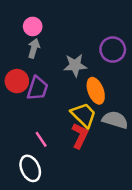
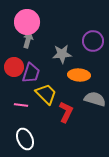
pink circle: (33, 26) -> (27, 22), size x1.6
orange ellipse: (96, 91) -> (79, 75), turned -65
yellow trapezoid: (84, 115) -> (46, 94), moved
pink line: (41, 139) -> (21, 105), moved, turned -48

